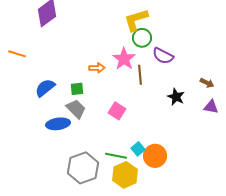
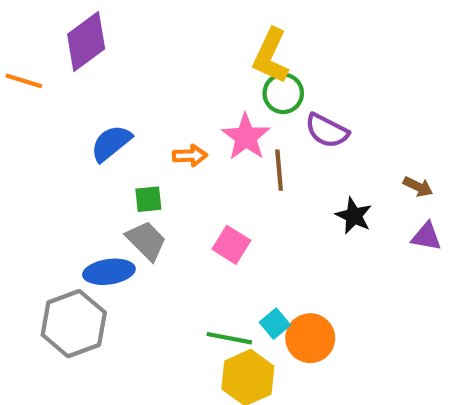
yellow L-shape: (136, 20) -> (271, 56), turned -48
orange line: (17, 54) -> (24, 81), moved
blue semicircle: (45, 88) -> (111, 143), moved
gray hexagon: (83, 168) -> (74, 324), moved

